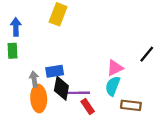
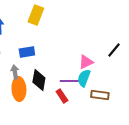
blue rectangle: (55, 71) -> (27, 52), moved
purple line: (78, 93) -> (70, 81), moved

